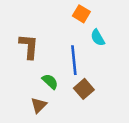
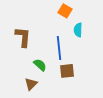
cyan semicircle: (98, 38) -> (78, 30), turned 32
brown square: (84, 89) -> (67, 71), turned 35

